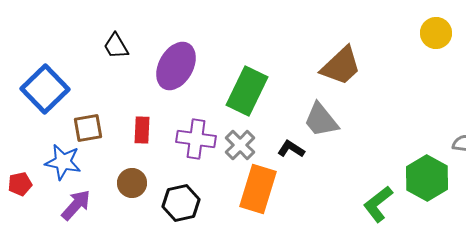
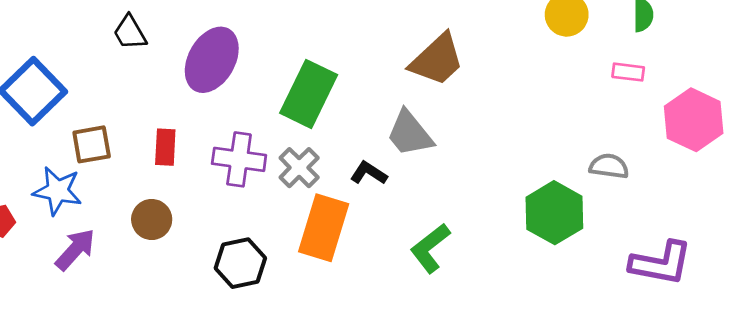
black hexagon: (181, 203) -> (240, 263), moved
green L-shape: (378, 204) -> (430, 248), moved

